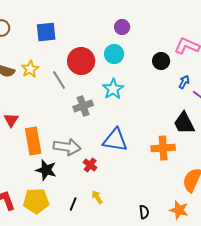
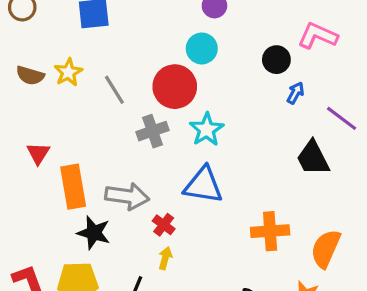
red circle: (81, 61) -> (175, 87), moved
blue arrow: (184, 82) -> (295, 93), moved
cyan star: (113, 89) -> (207, 129), moved
orange cross: (163, 148) -> (270, 231), moved
yellow arrow: (97, 197) -> (165, 258), moved, turned 48

